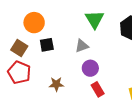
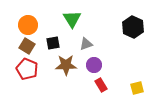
green triangle: (95, 19) -> (72, 19), moved
orange circle: (34, 23) -> (28, 25), moved
brown star: (56, 84) -> (66, 65), moved, size x1.5

